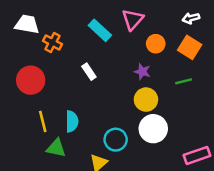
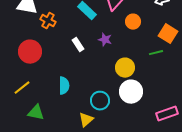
orange square: (190, 47) -> (168, 34), moved
purple star: (142, 72) -> (105, 40), moved
yellow line: (43, 121) -> (22, 88), moved, turned 66
green triangle: (56, 148) -> (36, 113), moved

